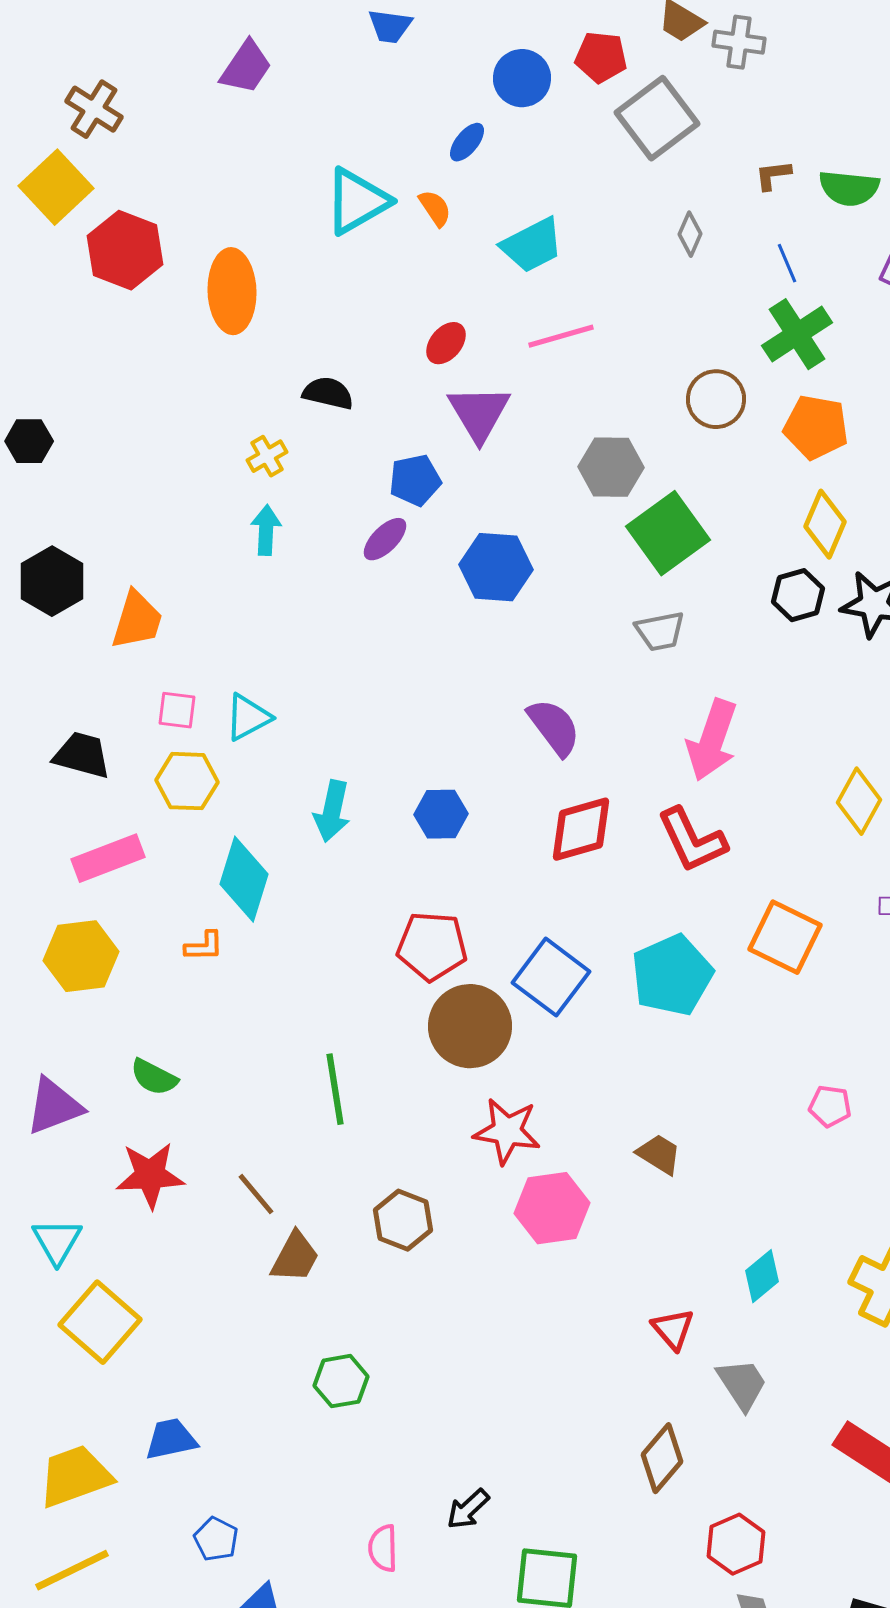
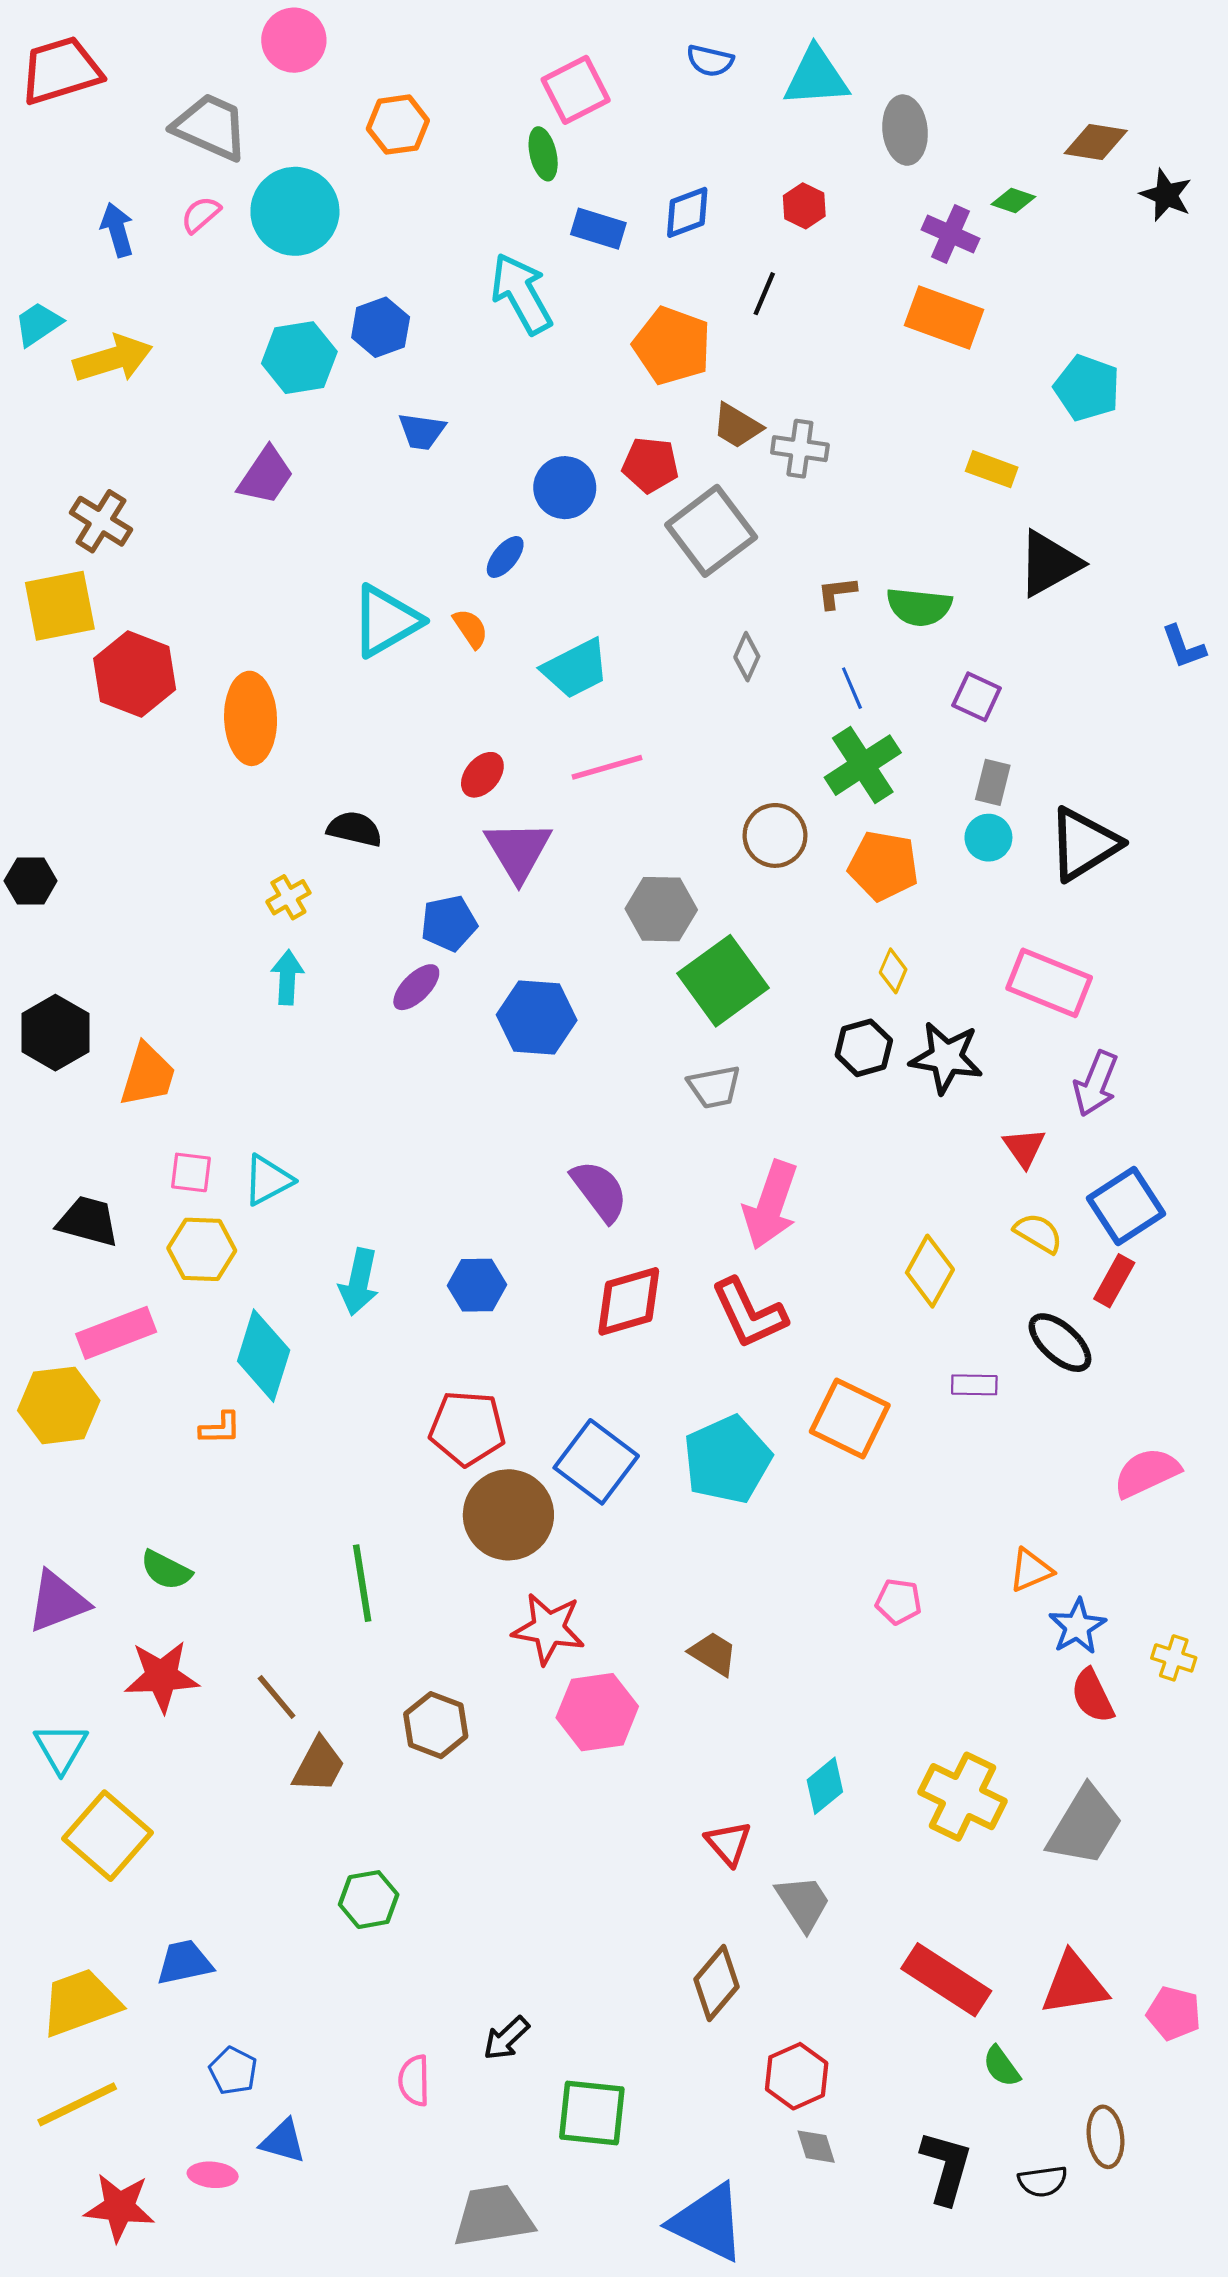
yellow square: (56, 187) -> (60, 606), turned 32
yellow diamond: (825, 524) -> (893, 971), size x0.6
yellow hexagon: (81, 956) -> (59, 1405), moved

